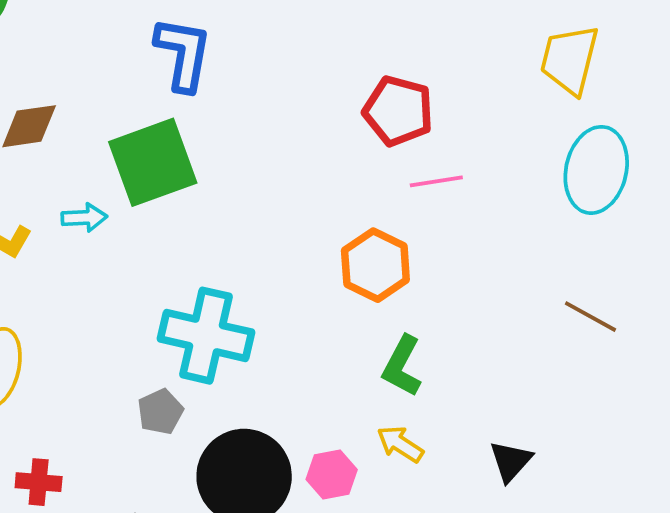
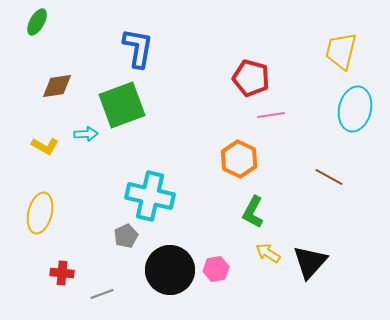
brown line: (590, 317) -> (329, 177), moved
yellow arrow: (400, 444) -> (268, 253), moved
black triangle: (511, 461) -> (310, 262), size x1.5

